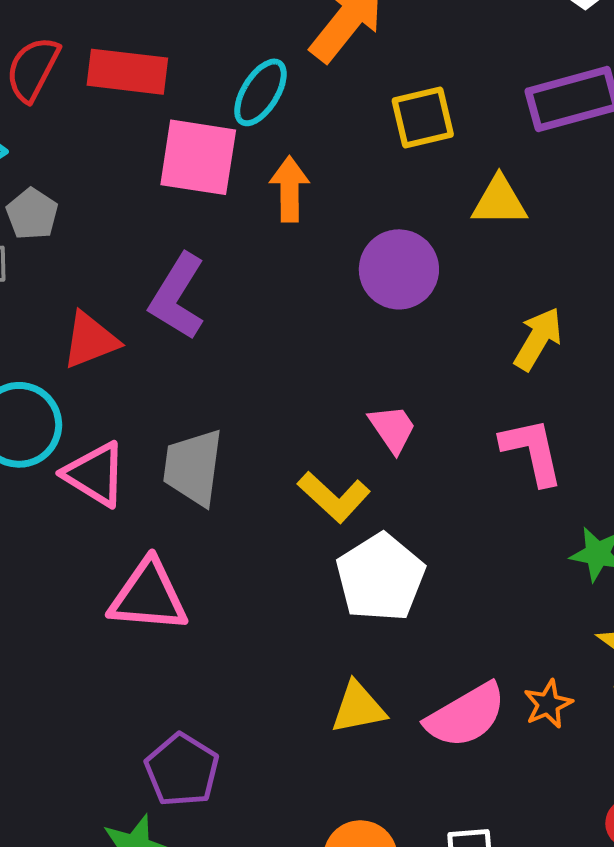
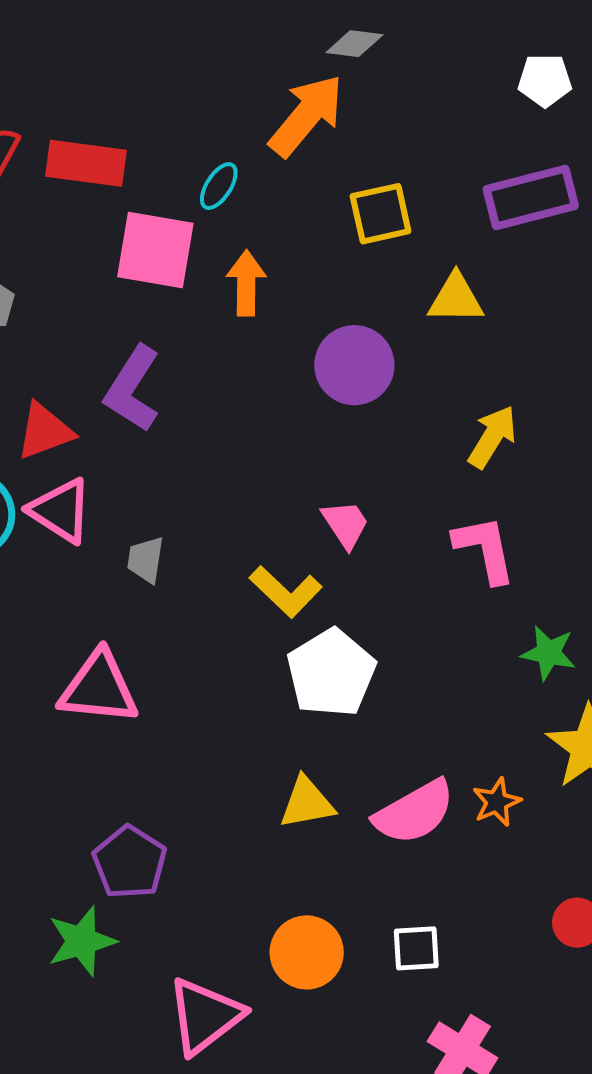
cyan ellipse: (260, 92) -> (219, 186), size x0.7
gray trapezoid: (193, 467) -> (146, 560), size x0.6
pink triangle: (95, 474) -> (60, 511), moved

